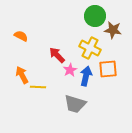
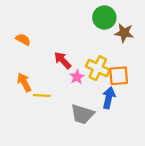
yellow cross: (90, 48) -> (98, 68), moved
blue arrow: (86, 76) -> (109, 98), moved

